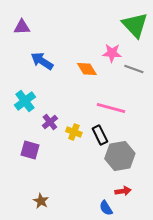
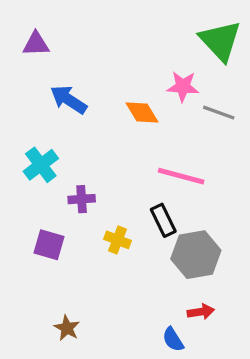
purple cross: (50, 122) -> (82, 199), turned 35
yellow cross: (74, 132) -> (118, 240), moved

